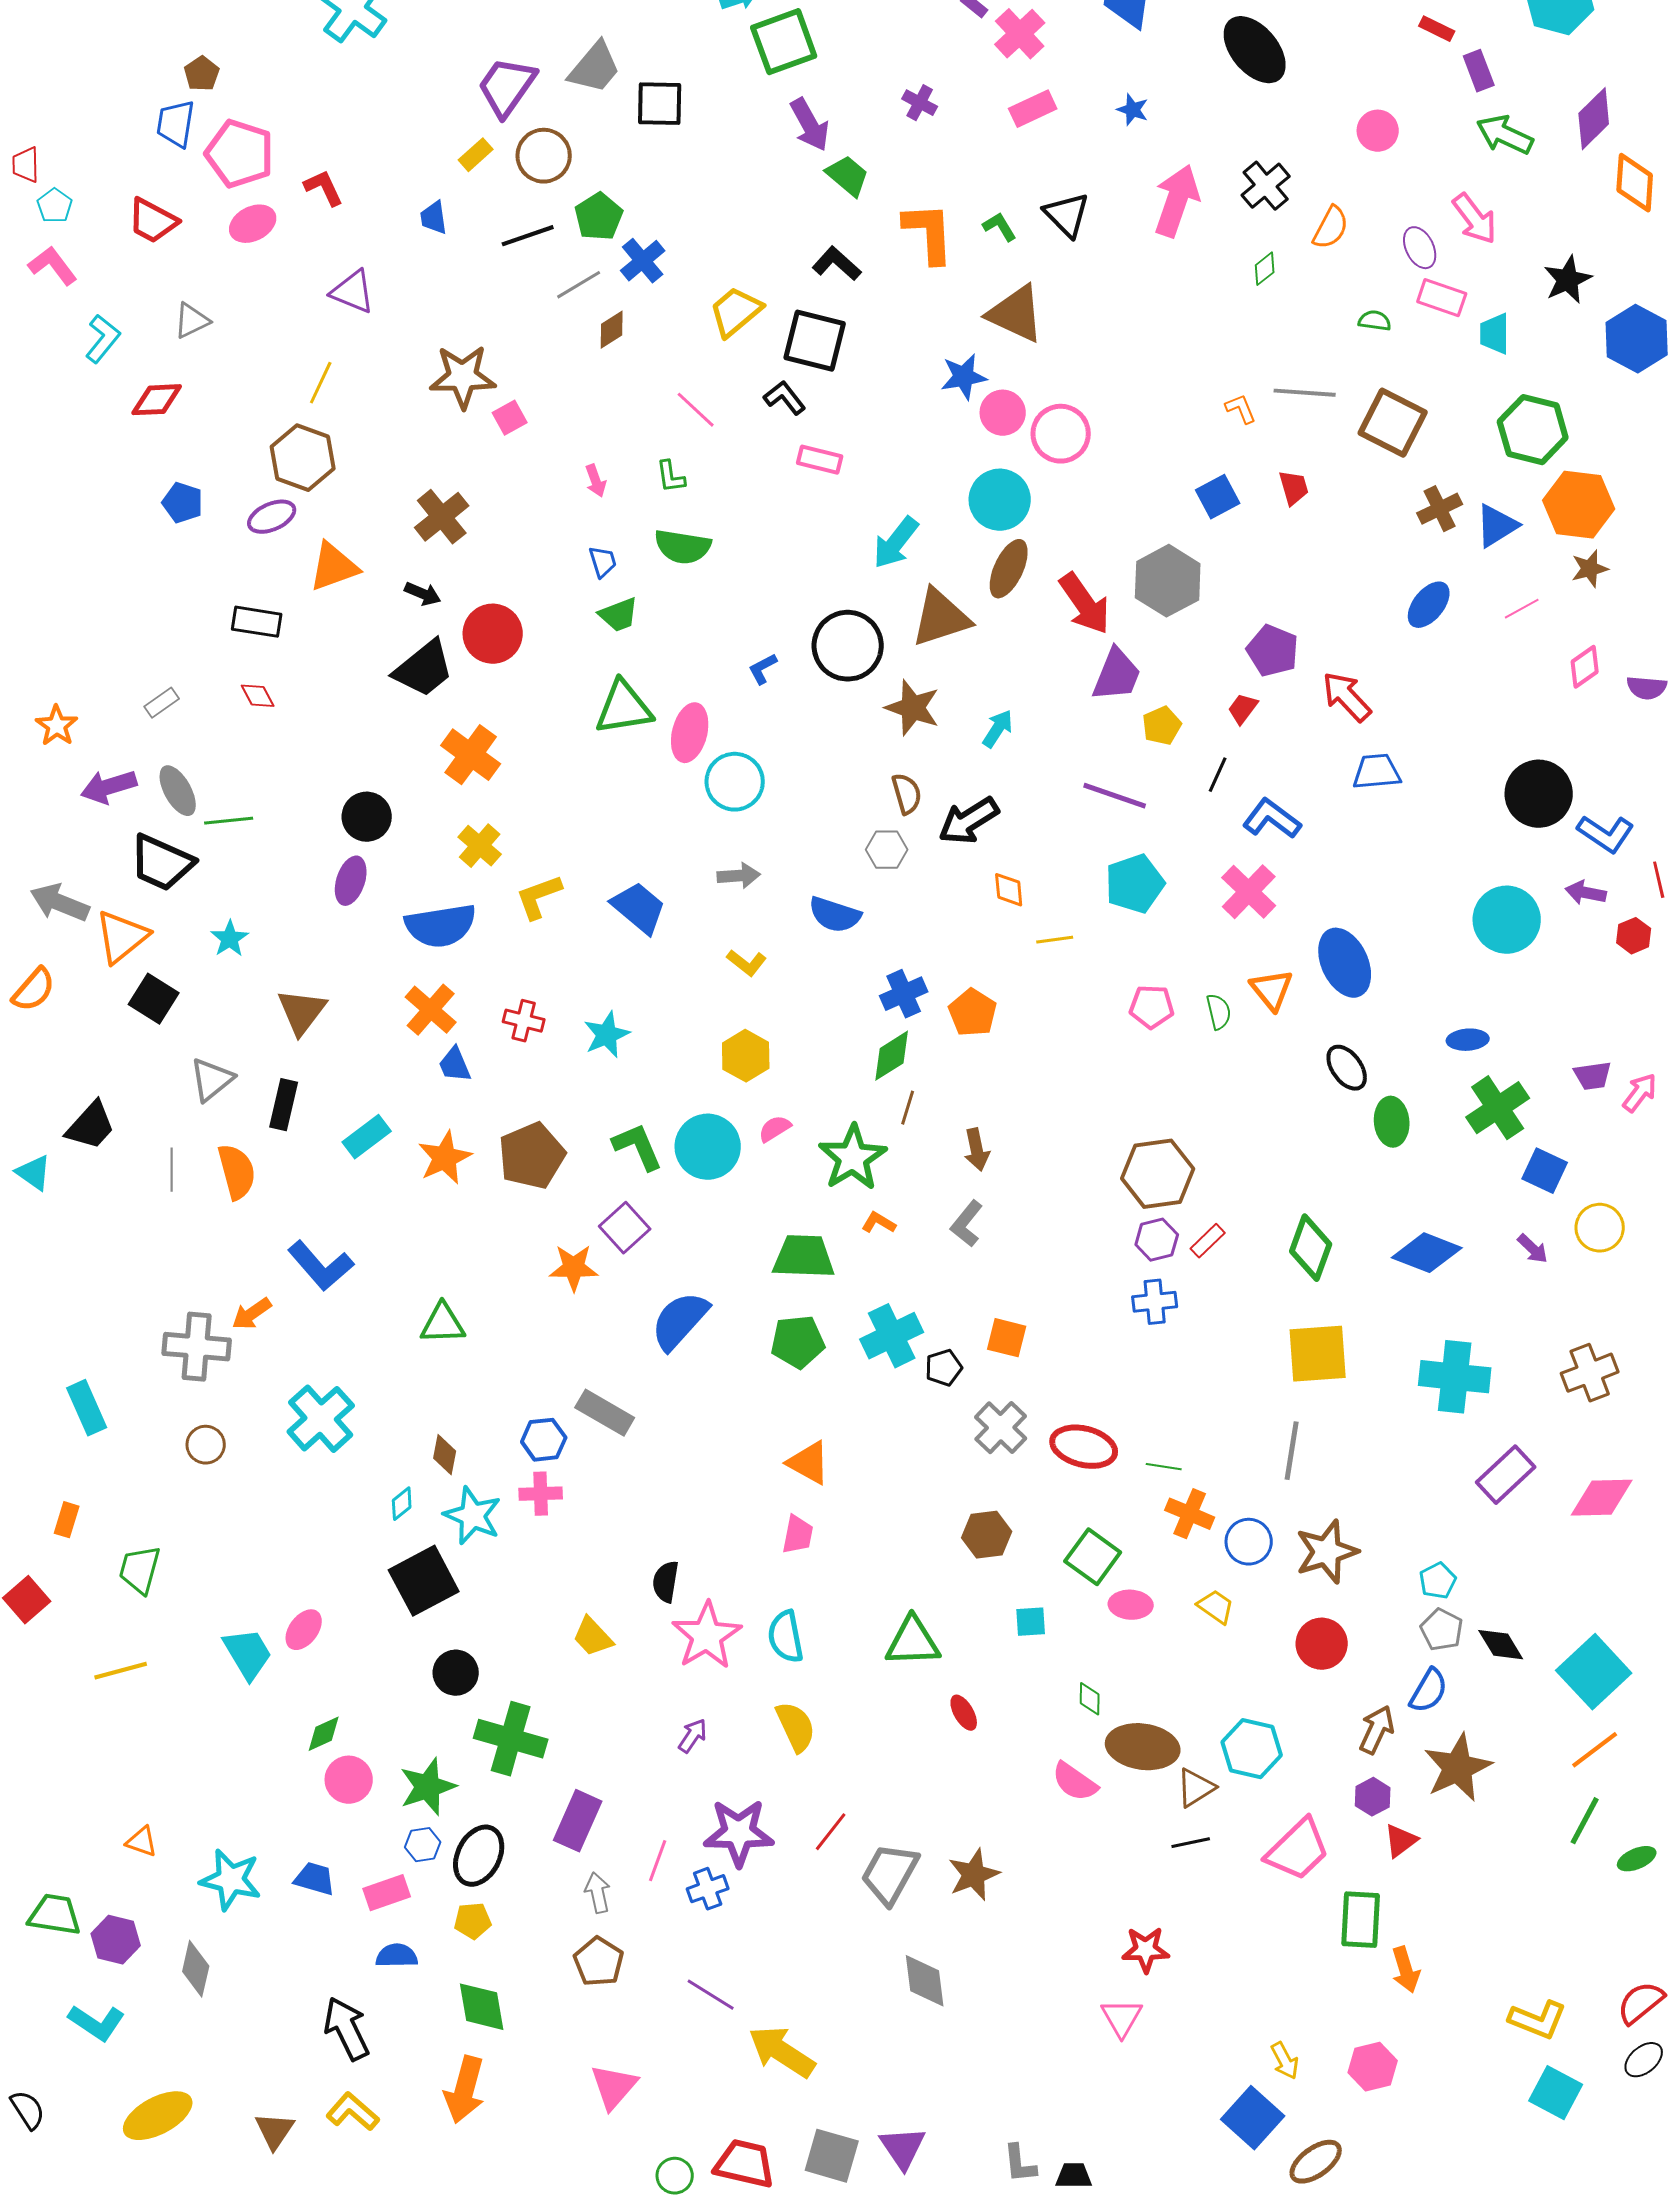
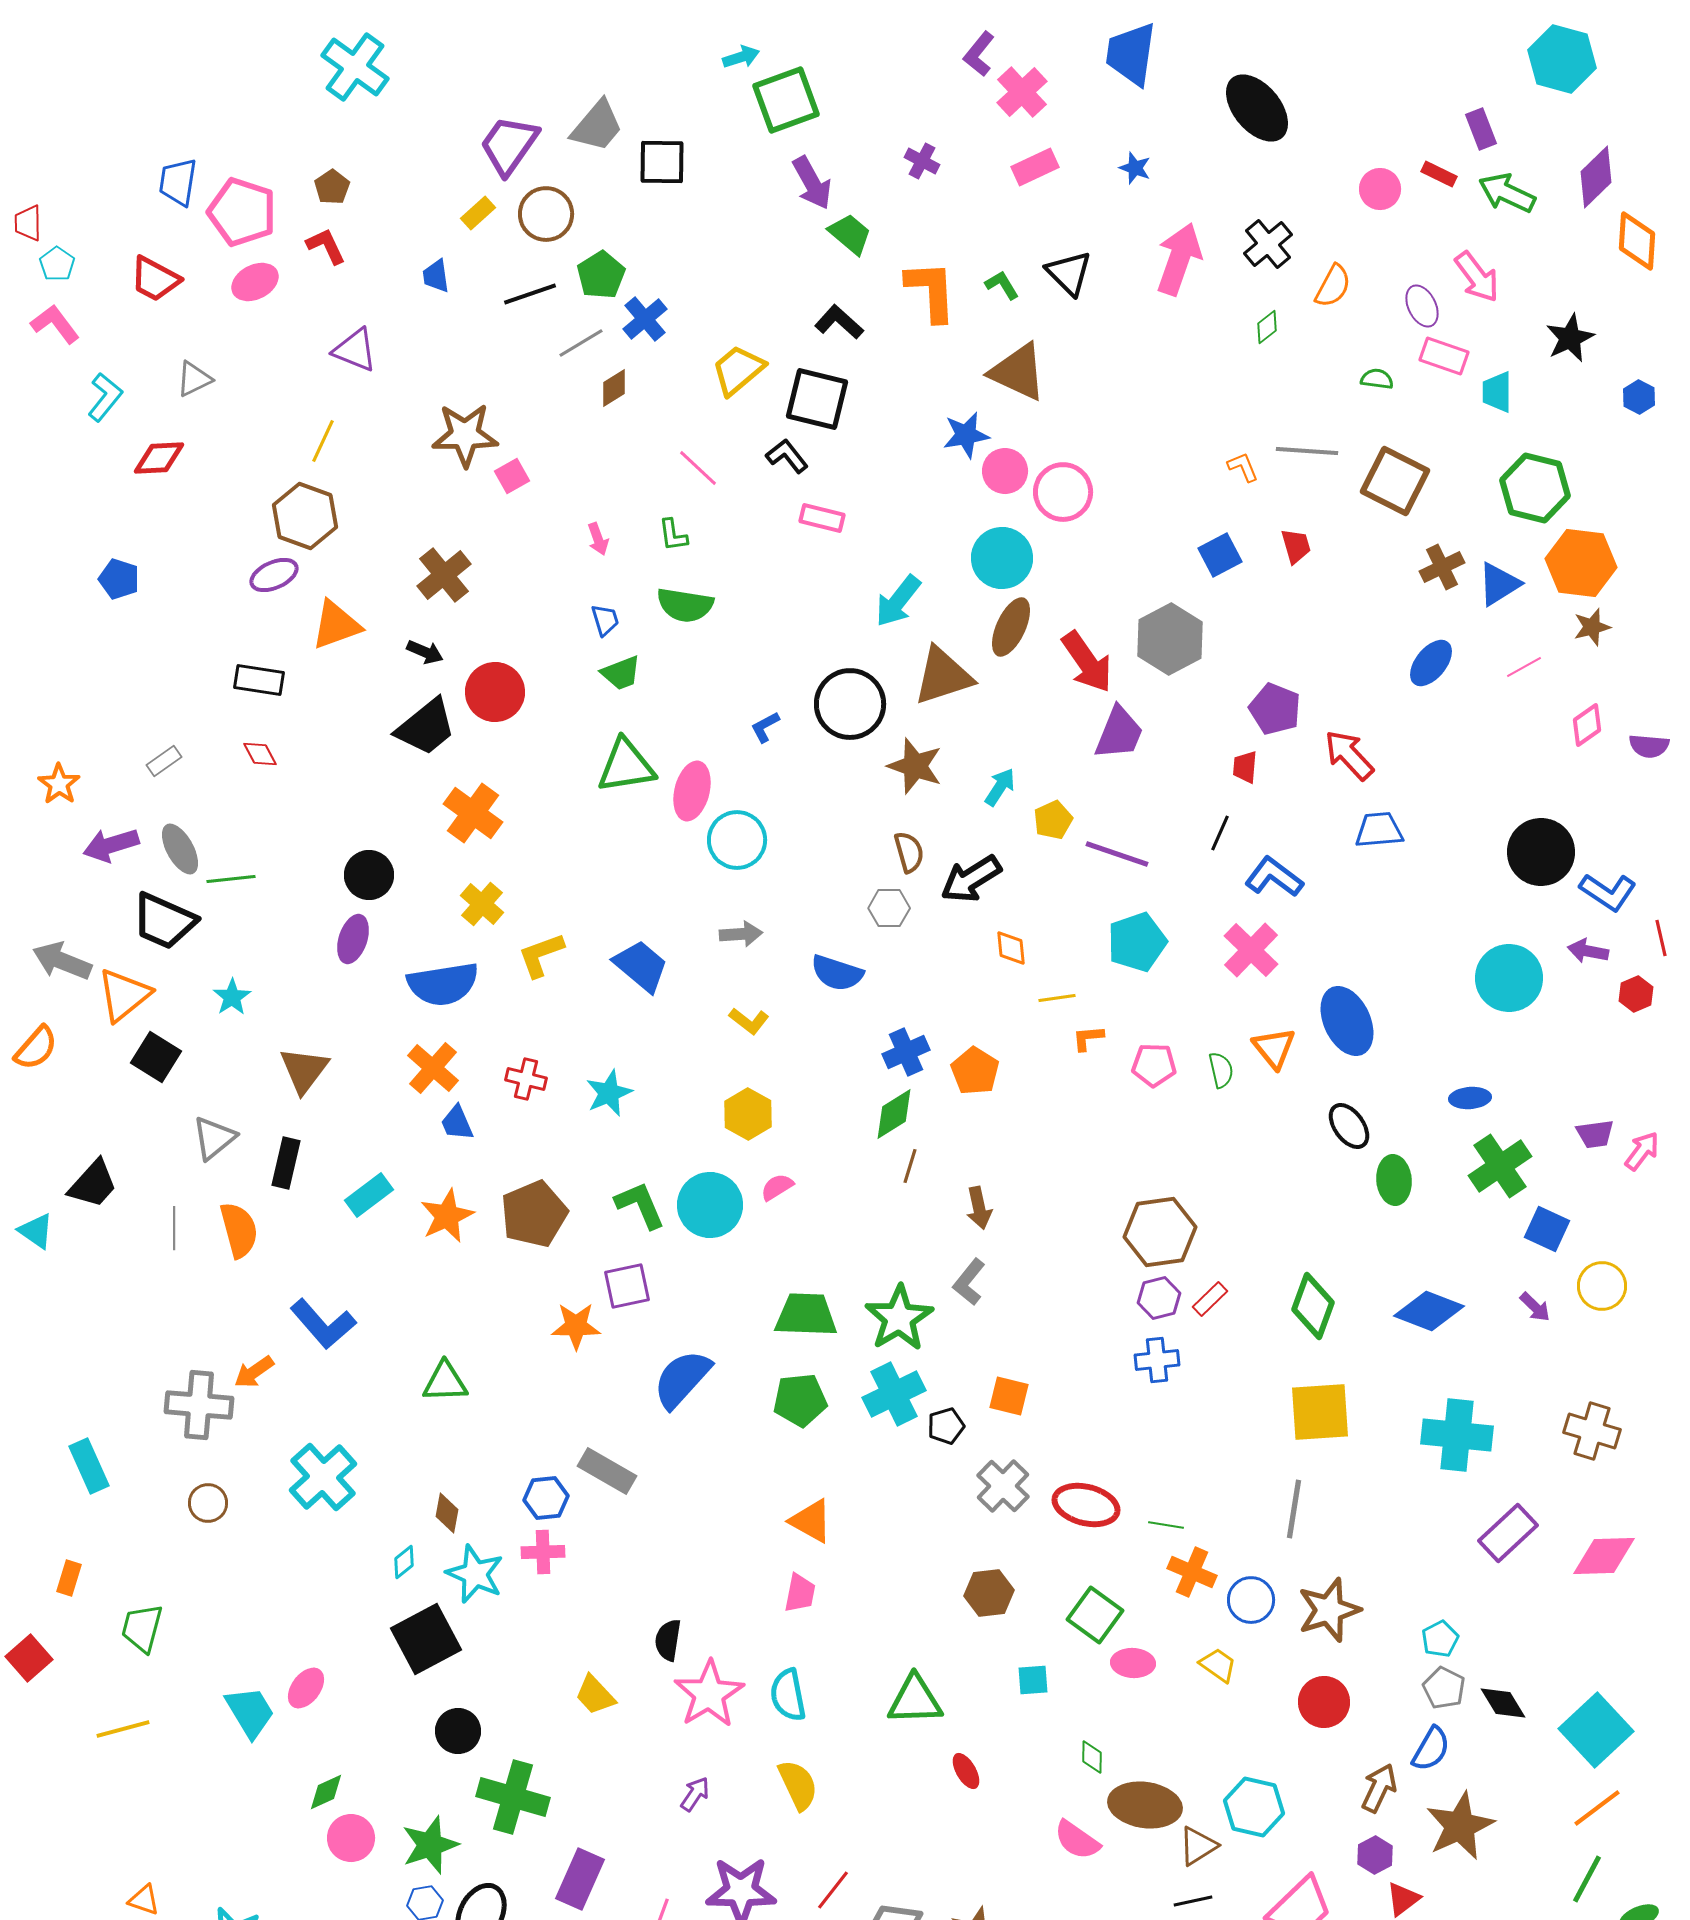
red rectangle: (1437, 29) -> (1439, 174), moved
brown pentagon: (202, 74) -> (332, 187), moved
blue hexagon: (1637, 339) -> (1639, 397), size x0.5
blue pentagon: (183, 503) -> (119, 579), moved
red trapezoid: (1243, 709) -> (1245, 767), turned -32
yellow pentagon: (1162, 726) -> (1053, 820), moved
green star: (853, 1158) -> (899, 1318), moved
orange L-shape: (879, 1223) -> (1088, 1038), moved, turned -36
purple square: (625, 1228) -> (627, 1286), turned 30
brown cross: (1590, 1373) -> (1592, 1431), turned 38

